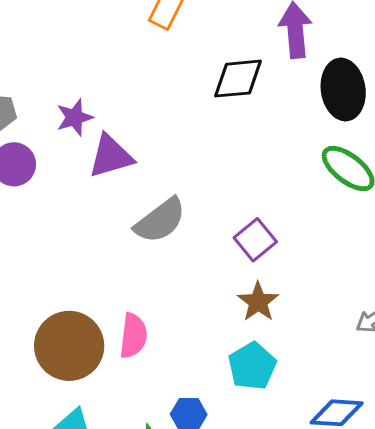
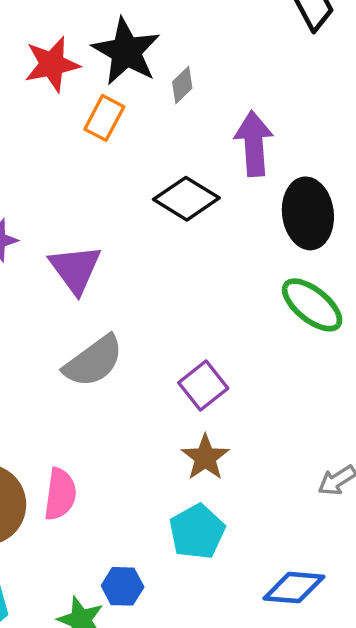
black diamond: (238, 79) -> (186, 199), turned 36
purple triangle: (111, 156) -> (75, 269), moved, turned -51

